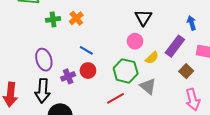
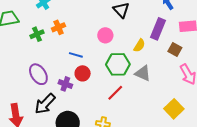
orange cross: (76, 18) -> (58, 27), turned 32
pink circle: (135, 41) -> (105, 35), moved
purple cross: (68, 76) -> (65, 84), turned -32
black arrow: (43, 91) -> (45, 104), turned 55

